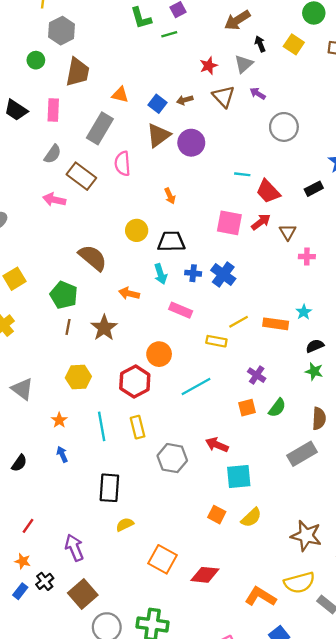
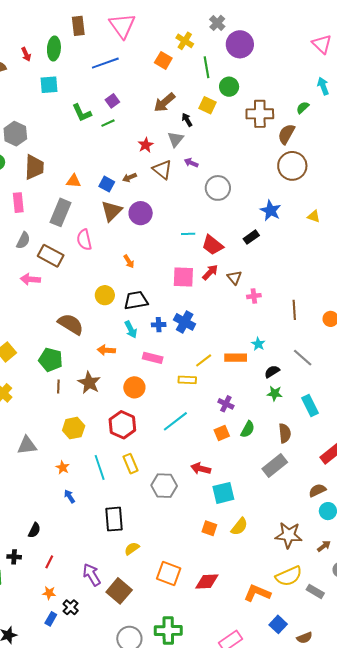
yellow square: (294, 44) -> (208, 105), moved
orange circle: (159, 354) -> (134, 387), moved
gray triangle: (22, 389) -> (27, 445), turned -35
black semicircle: (19, 463) -> (34, 530), moved
brown square: (83, 594) -> (119, 591), moved

